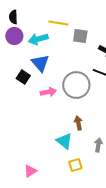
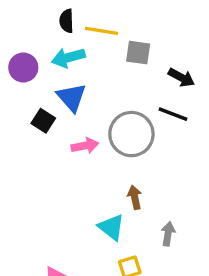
black semicircle: (13, 17) -> (67, 21), moved
purple circle: (14, 36) -> (23, 68), moved

